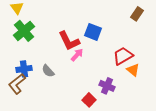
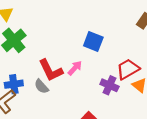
red L-shape: (69, 41) -> (51, 70), moved
purple cross: (107, 86) -> (109, 85), moved

